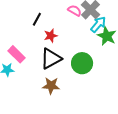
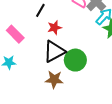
pink rectangle: (17, 54) -> (15, 34), moved
green circle: (82, 63) -> (75, 60), moved

